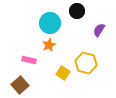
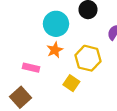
yellow hexagon: (86, 63) -> (88, 58), moved

